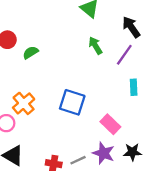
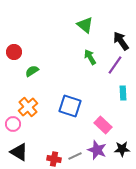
green semicircle: (31, 52) -> (32, 71), moved

